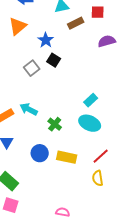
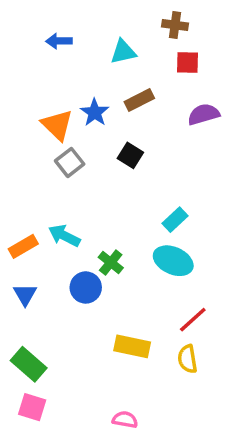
brown rectangle: (76, 23) -> (139, 100), moved
orange triangle: (18, 26) -> (57, 125), moved, turned -36
black square: (54, 60) -> (130, 155), moved
blue circle: (40, 153) -> (86, 287), moved
yellow rectangle: (67, 157) -> (132, 346), moved

